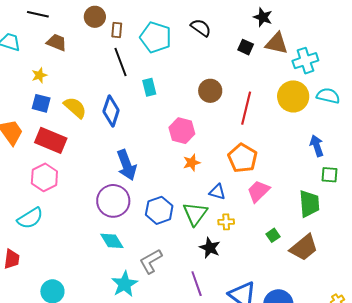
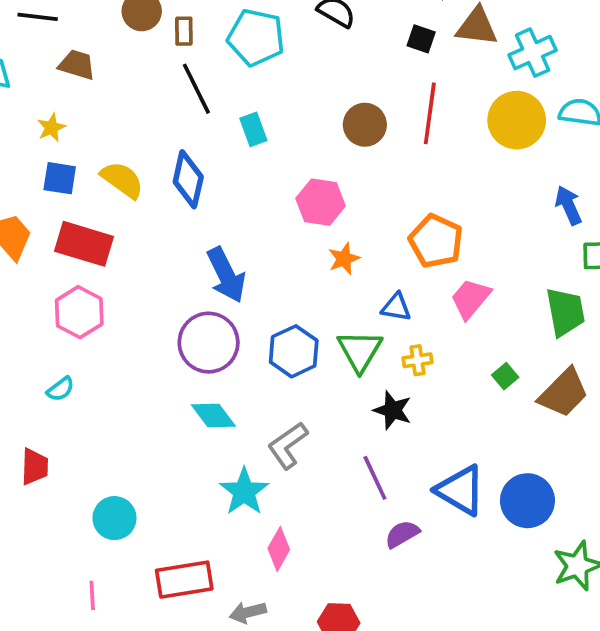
red line: (246, 108) -> (430, 113), moved
cyan semicircle: (30, 218) -> (61, 389), size x0.6

